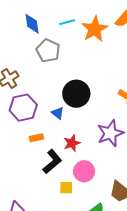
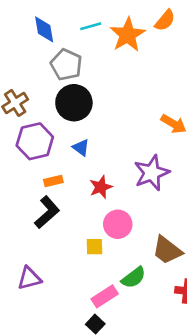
black circle: (76, 94) -> (74, 103), moved
black L-shape: (52, 162) -> (47, 212), moved

